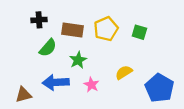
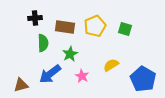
green semicircle: (48, 48) -> (43, 43), turned -42
blue arrow: (56, 82) -> (50, 74), turned -35

